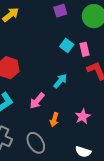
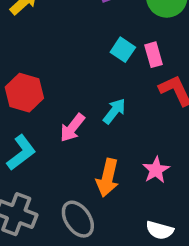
pink arrow: (37, 101) -> (72, 128), moved
orange arrow: (54, 120) -> (107, 178), size x1.5

